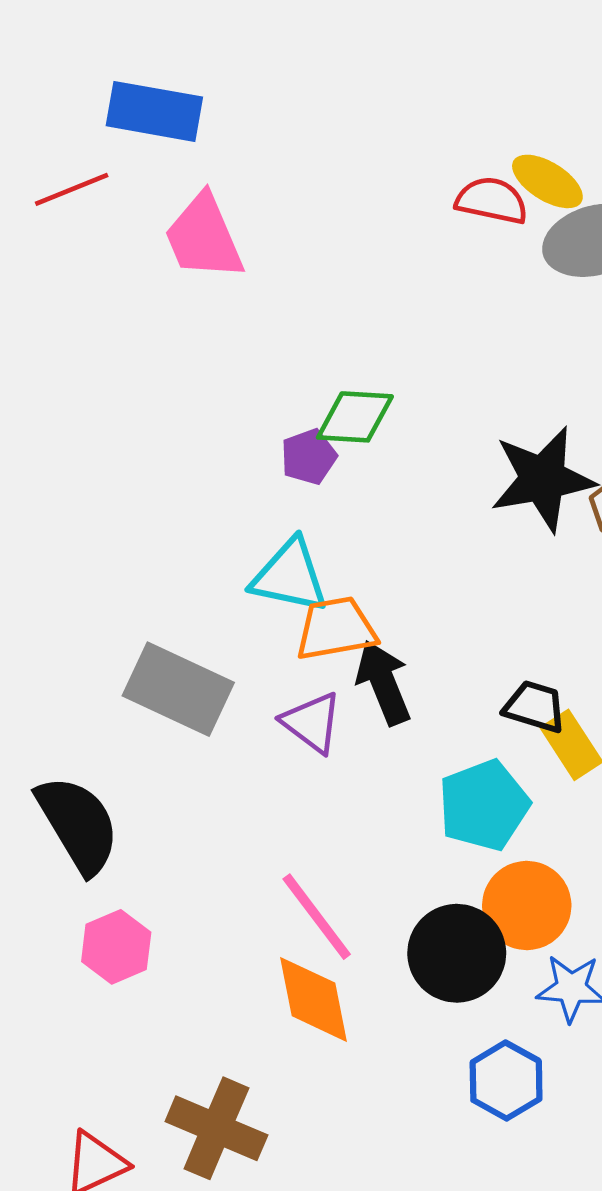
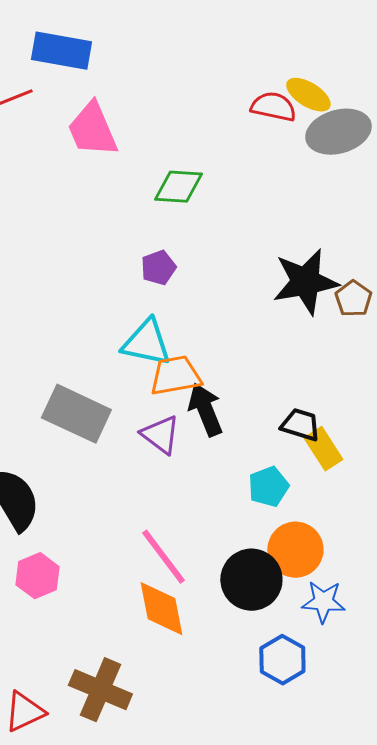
green diamond: (355, 417) -> (178, 187), moved
cyan pentagon: (484, 805) -> (268, 487), size x0.7

